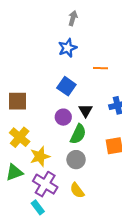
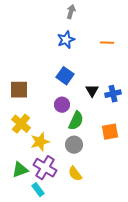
orange line: (100, 68) -> (107, 43), moved
black triangle: (86, 111) -> (92, 91), moved
green triangle: (14, 172) -> (20, 170), moved

